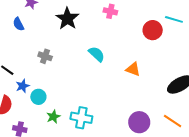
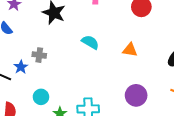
blue star: (23, 86) -> (21, 67), moved
purple circle: (139, 122) -> (136, 95), moved

